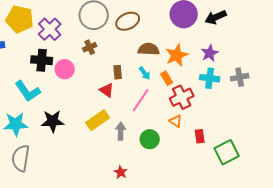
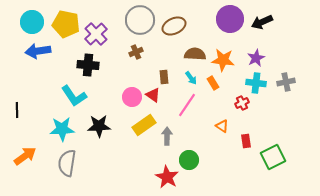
orange star: (177, 55) -> (223, 60), turned 30
pink circle: (65, 69) -> (132, 97), moved
red cross: (182, 97) -> (242, 103), moved, size x0.6
green circle: (150, 139) -> (189, 160), moved
red star: (121, 172) -> (167, 177), size x1.6

